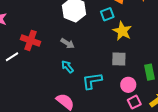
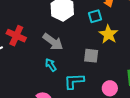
gray arrow: (67, 43) -> (53, 42), size x1.5
gray square: (119, 59) -> (91, 56), moved

